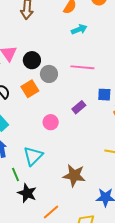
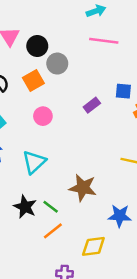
pink line: (82, 67) -> (104, 41), moved
pink circle: (51, 122) -> (43, 116), moved
green line: (15, 175) -> (51, 207), moved, turned -32

